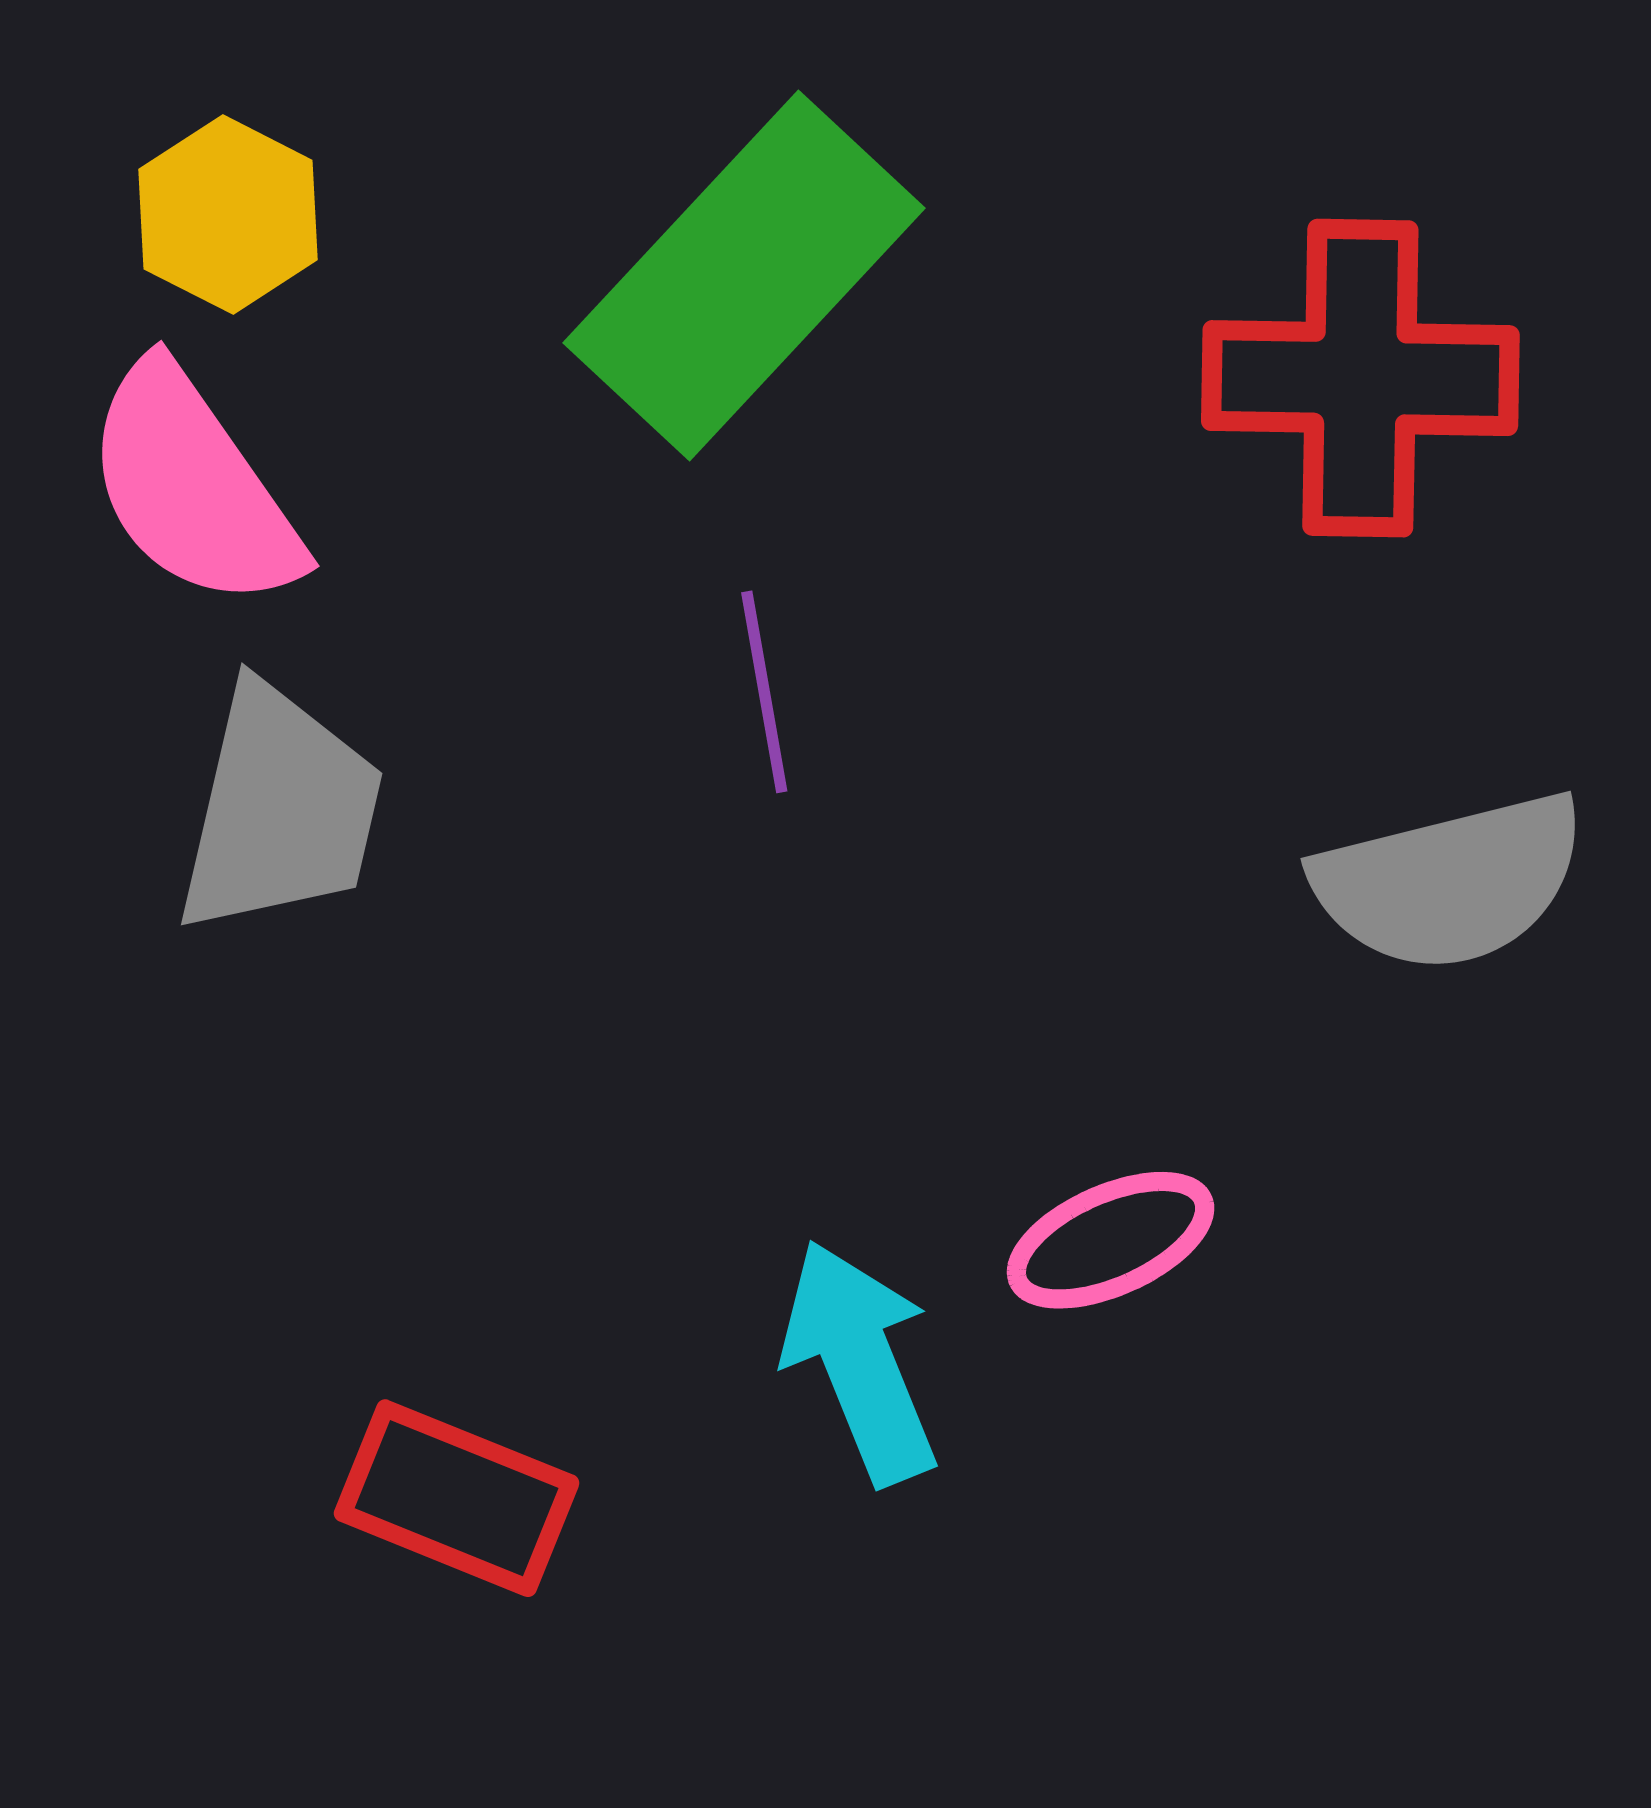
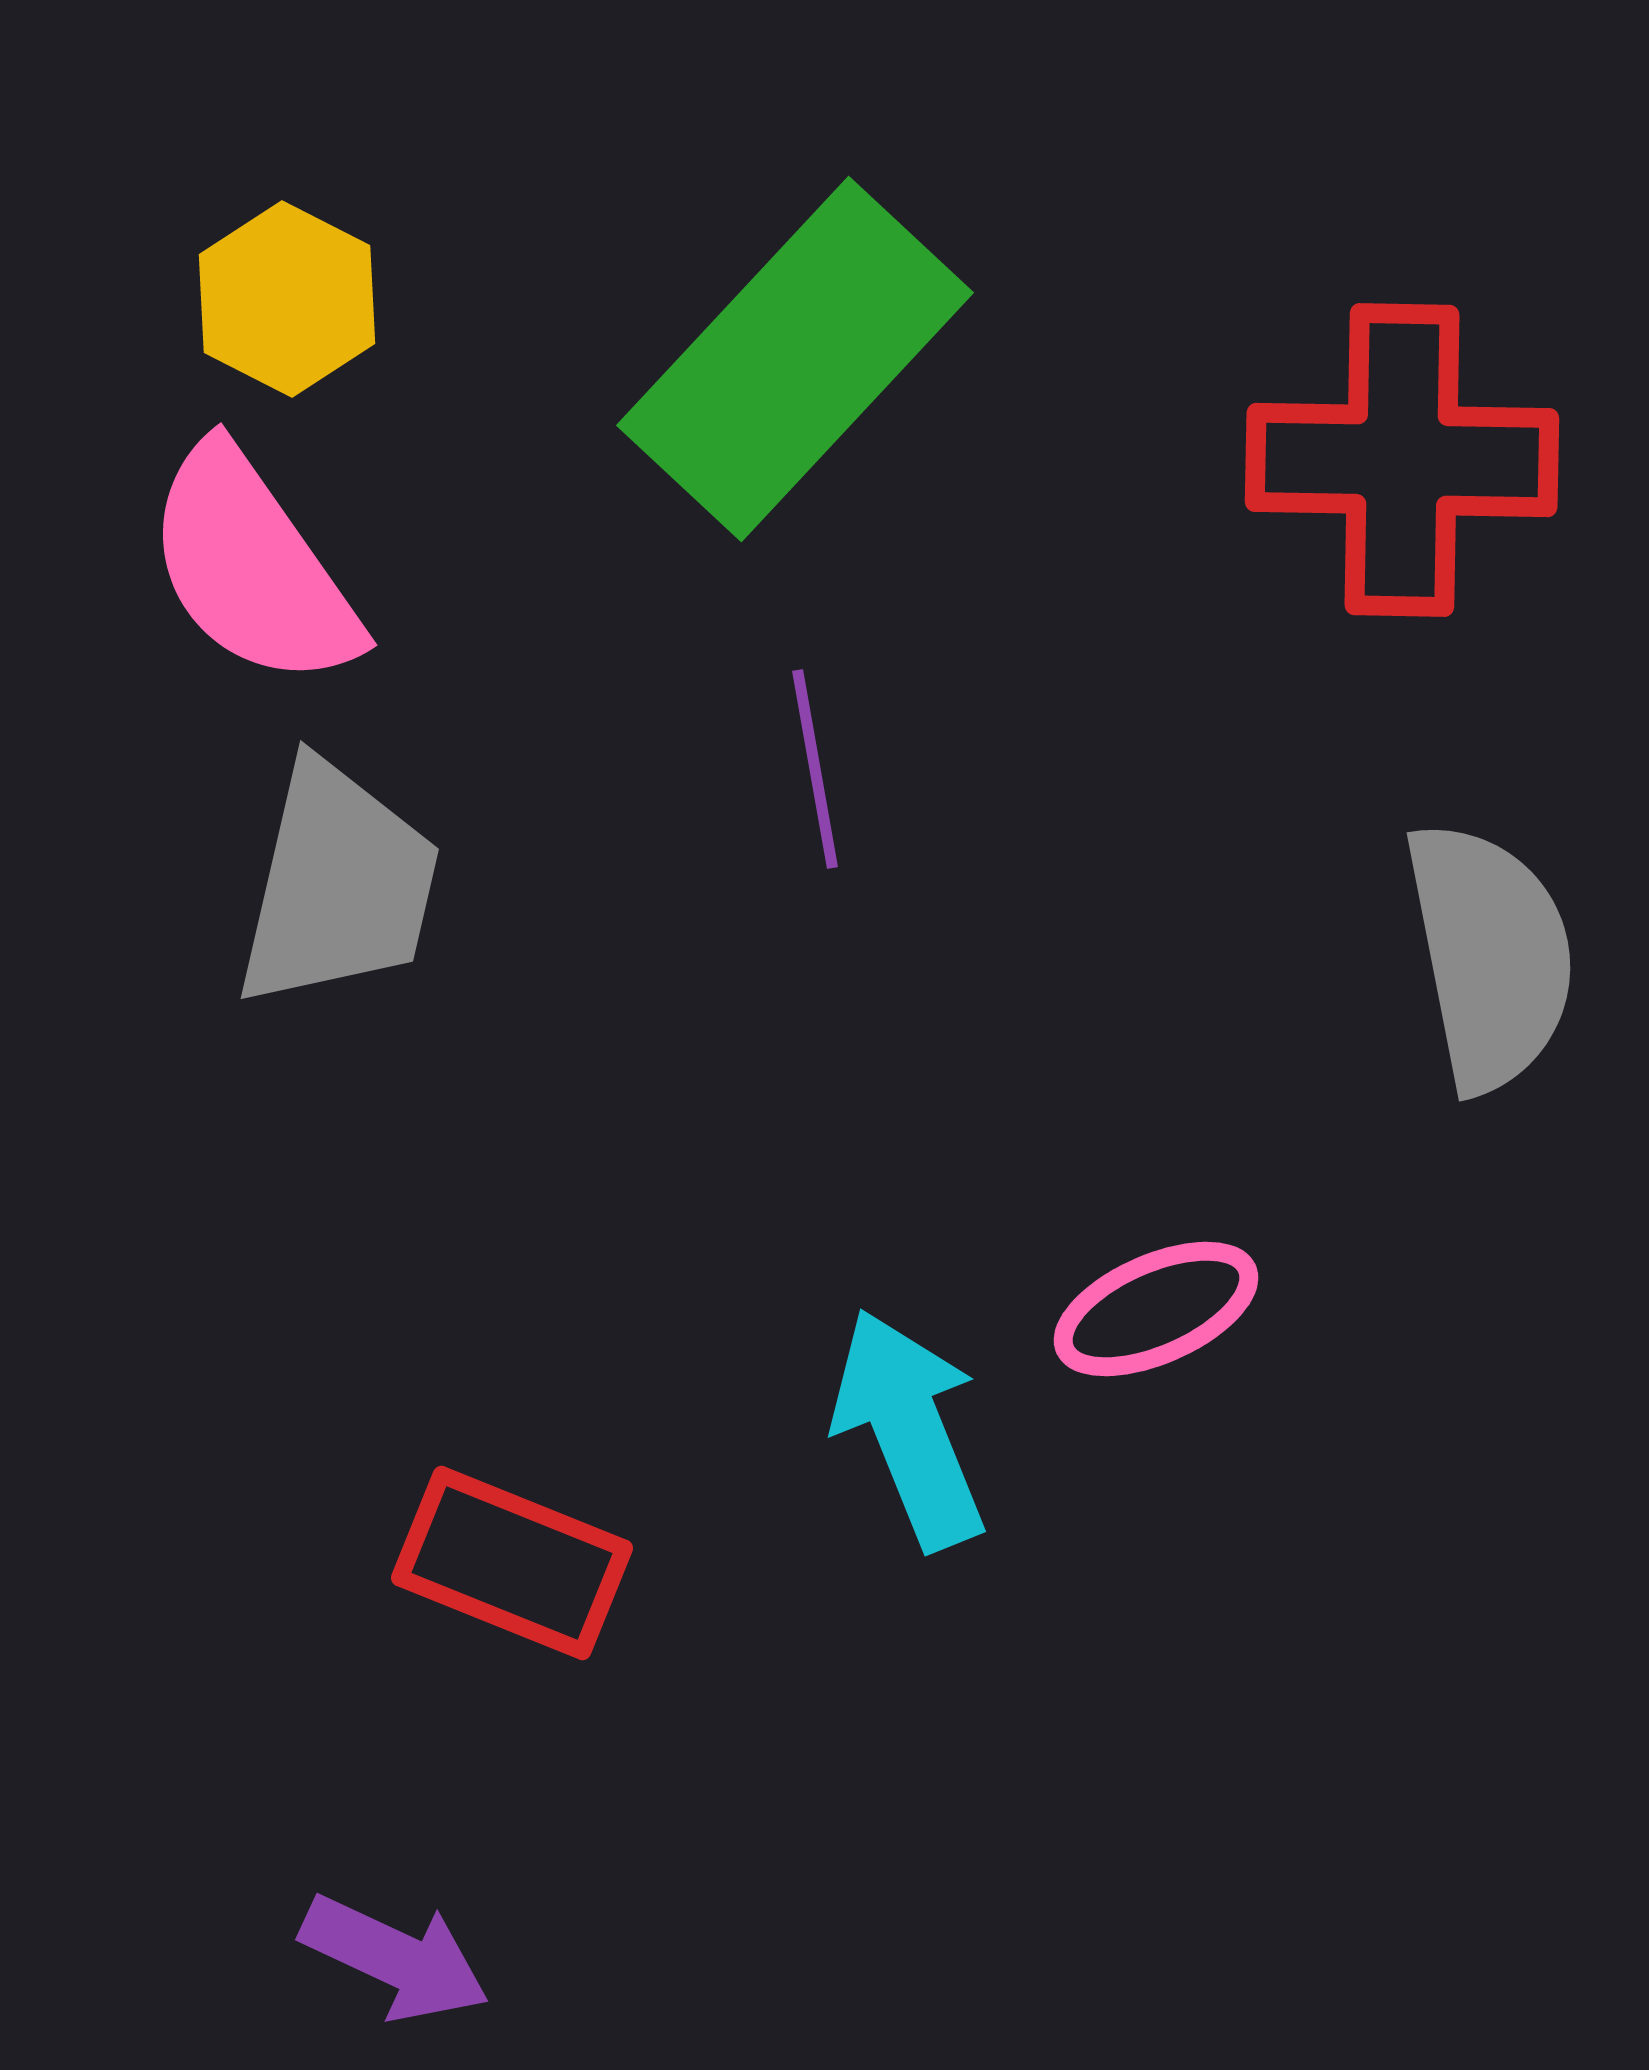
gray semicircle: (1450, 882) -> (1490, 956), turned -87

